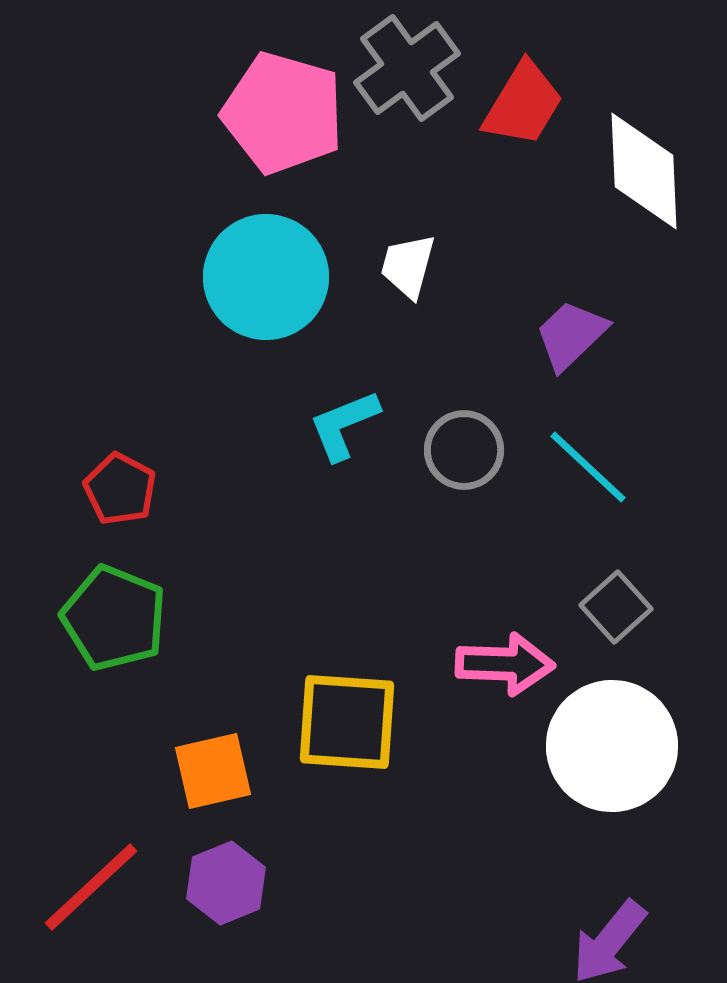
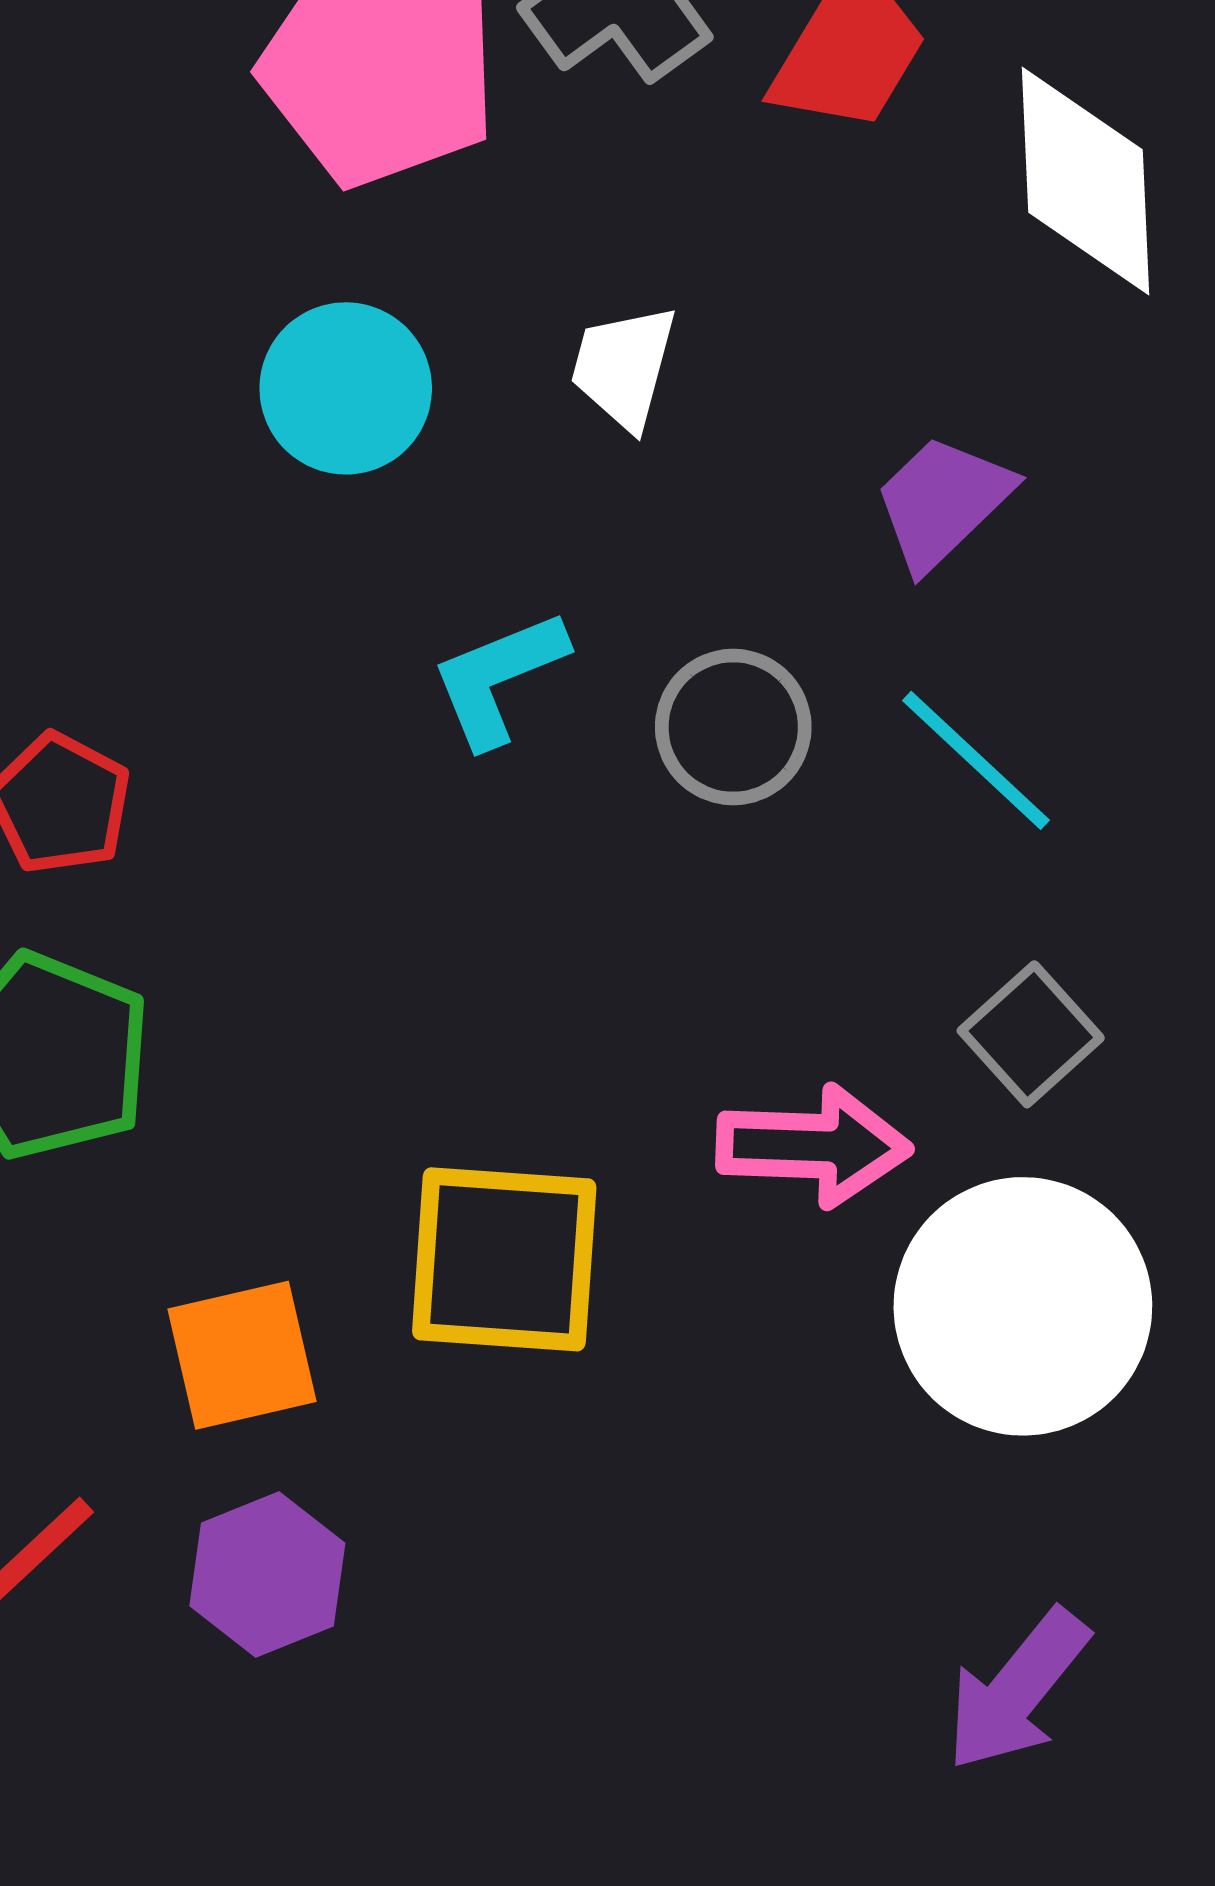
cyan circle: (266, 277) -> (346, 388), size x0.7

